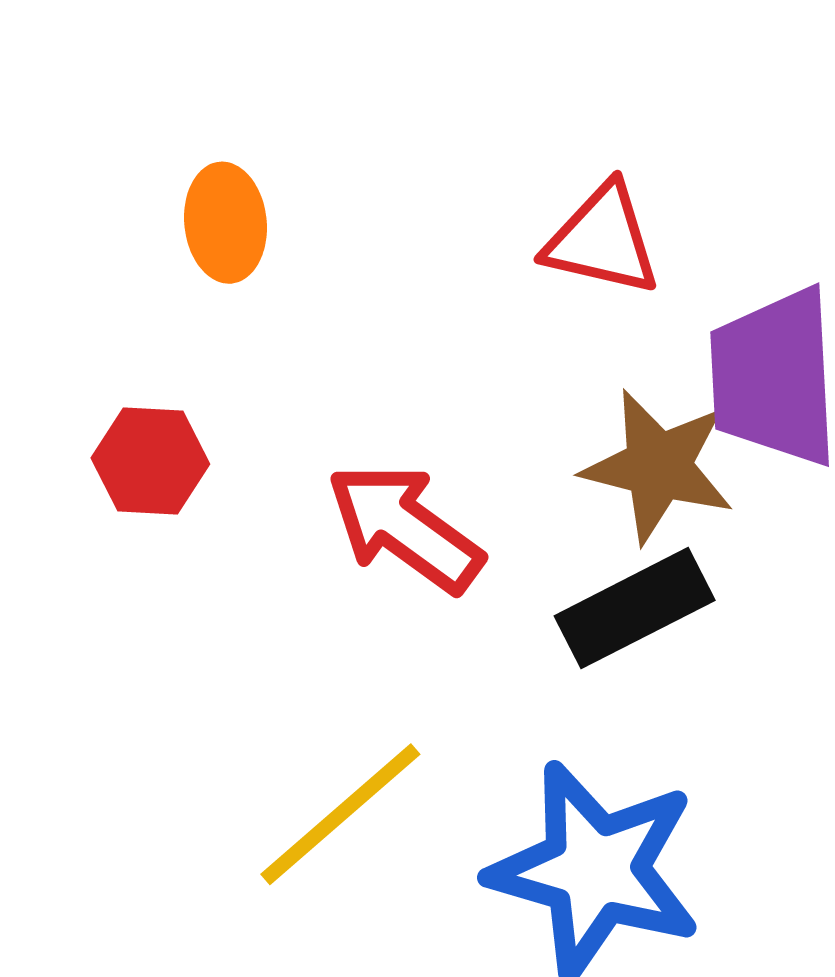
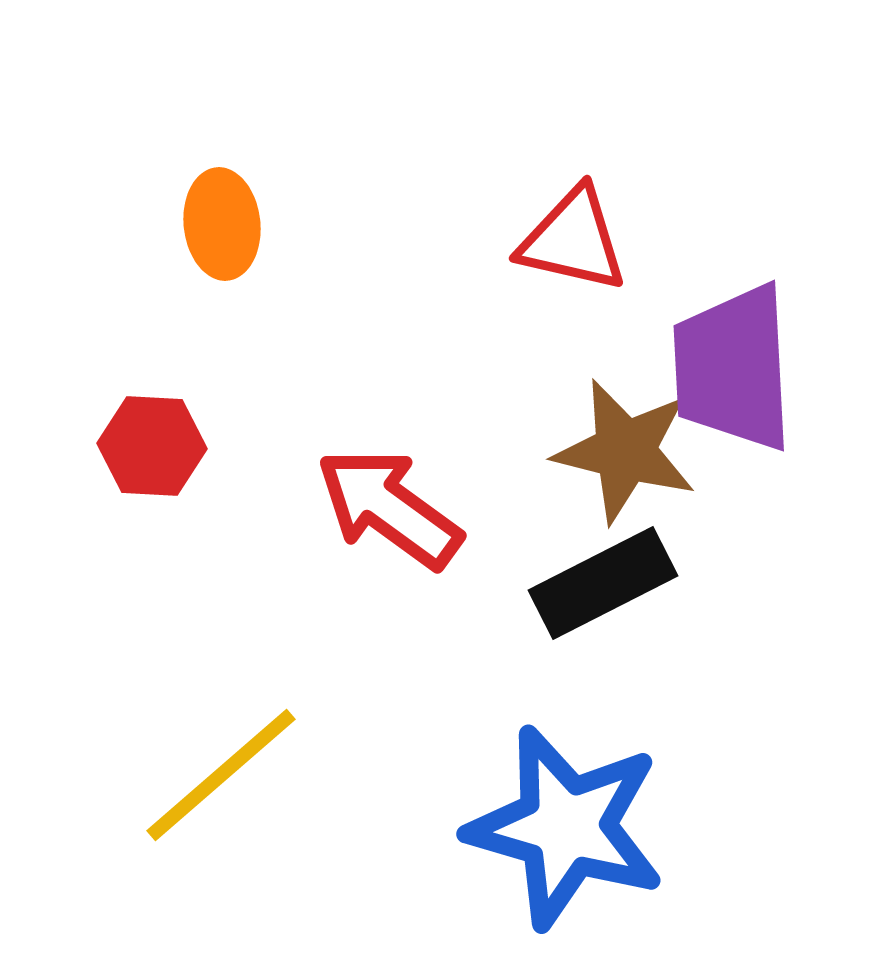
yellow line: (340, 814) -> (221, 775), moved

